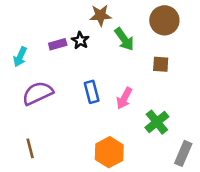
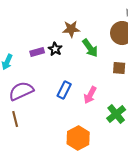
blue rectangle: (92, 92) -> (64, 90), turned 42
brown line: (30, 148) -> (15, 119), moved

